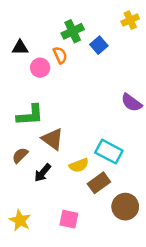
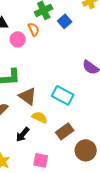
cyan rectangle: (109, 152) -> (63, 95), moved
yellow semicircle: (79, 165) -> (40, 117), moved, turned -133
black arrow: (43, 173) -> (23, 134), moved

